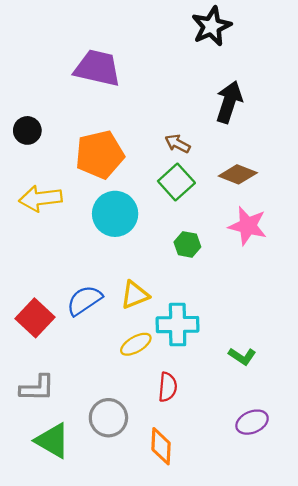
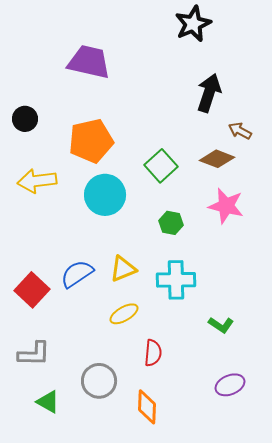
brown arrow: (178, 144) -> (240, 131), moved
cyan cross: (178, 325) -> (176, 280), moved
green triangle: (53, 441) -> (48, 402), size x0.7

